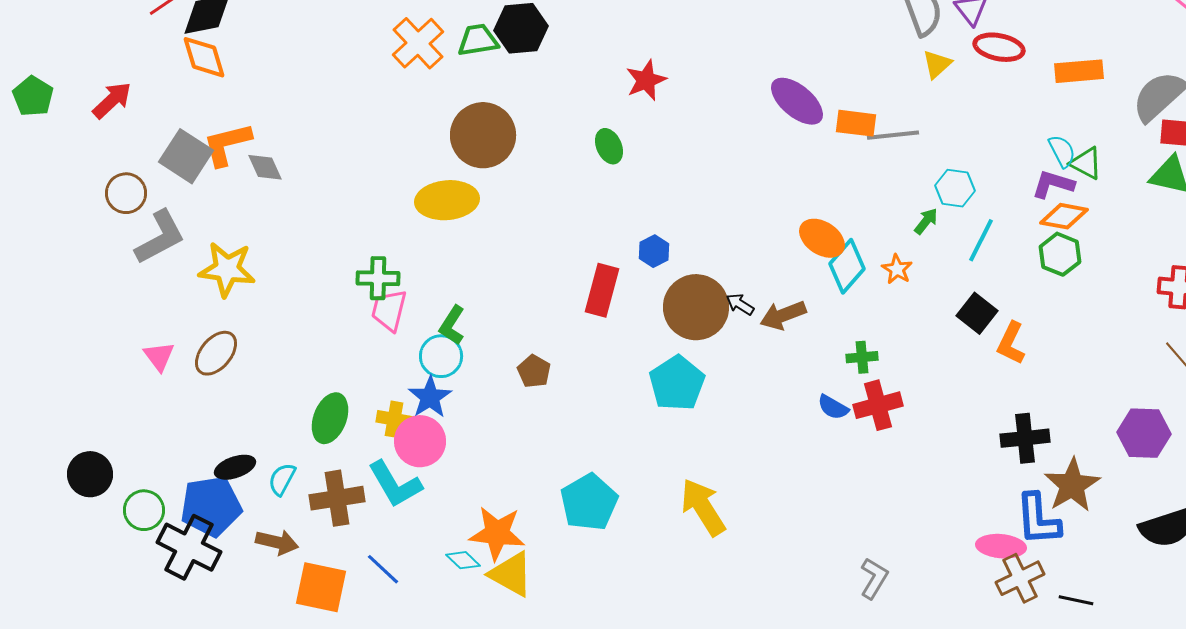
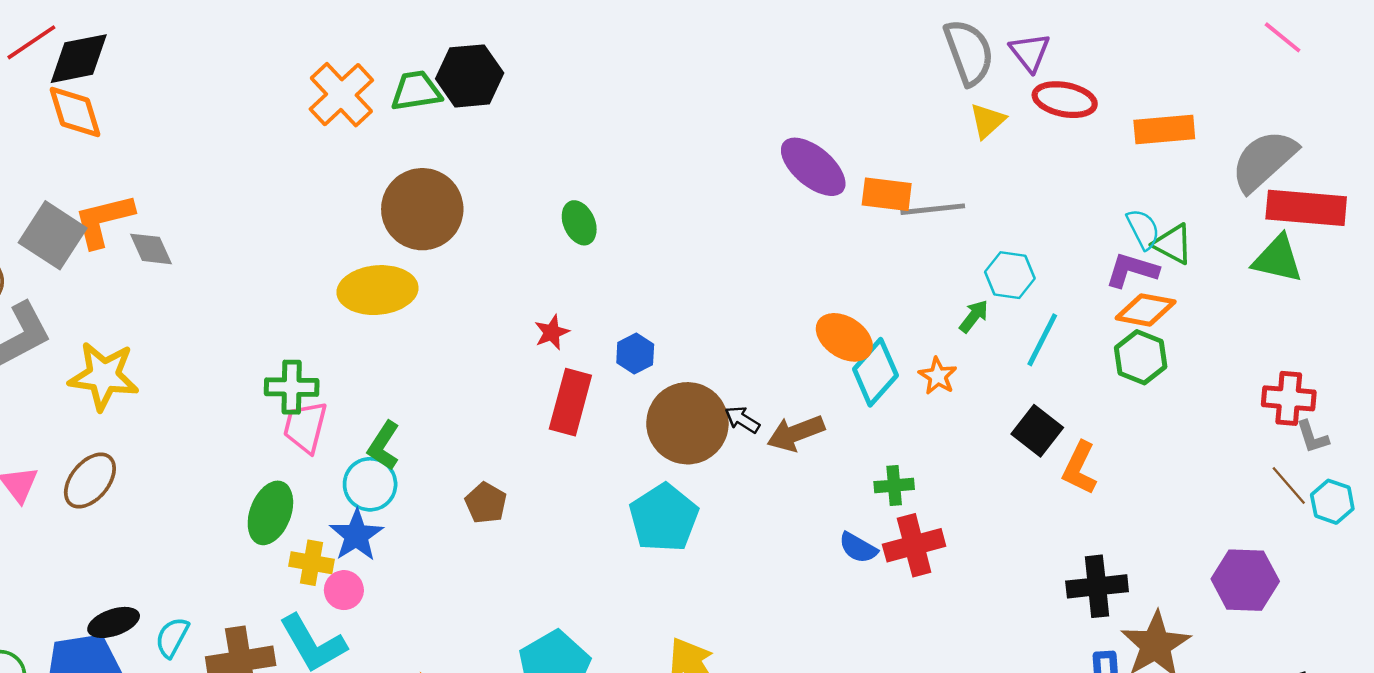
red star: (646, 80) -> (552, 332), moved, size x0.7
green ellipse: (330, 418) -> (270, 513), moved
pink circle: (420, 441) -> (344, 590), size x0.6

